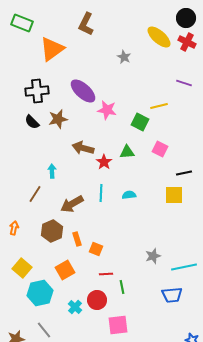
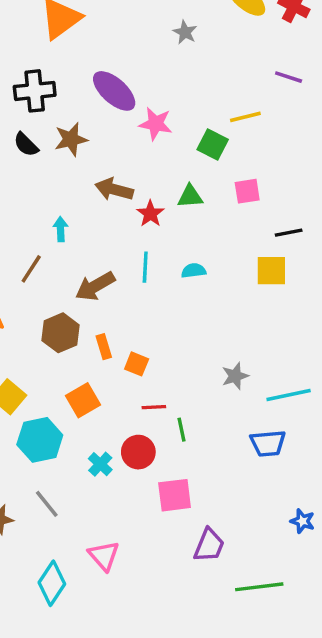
pink square: (160, 149) -> (247, 191), turned -35

